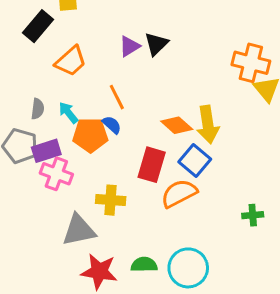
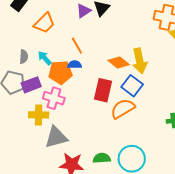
blue semicircle: (112, 125) -> (75, 65), turned -40
pink cross: (56, 174) -> (54, 98), moved
yellow cross: (111, 200) -> (39, 115), moved

